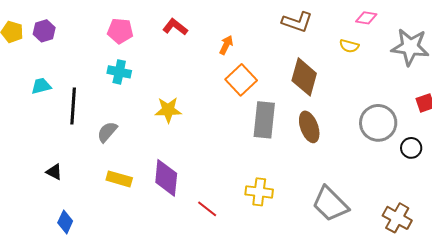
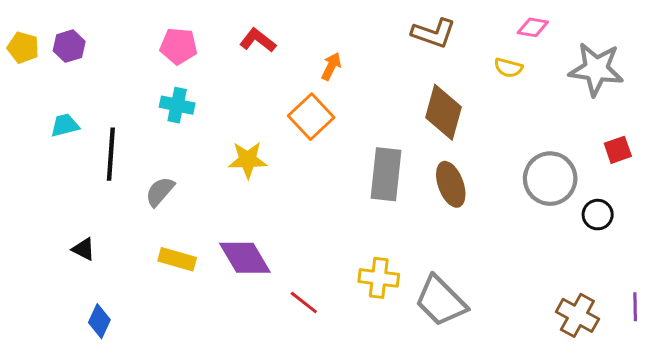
orange square: (241, 80) -> (311, 117), moved
purple diamond: (166, 178) -> (245, 258), turned -36
gray trapezoid: (330, 204) -> (441, 301), moved

